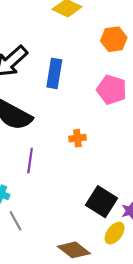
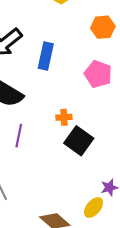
black square: (101, 202) -> (79, 141), moved

